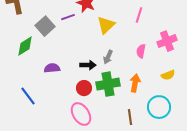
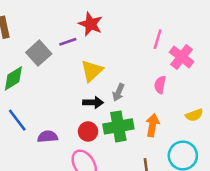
yellow triangle: (106, 25) -> (92, 71), moved
pink cross: (167, 41) -> (182, 57), moved, turned -30
purple semicircle: (52, 68) -> (48, 137), moved
blue line: (28, 96) -> (17, 120), moved

